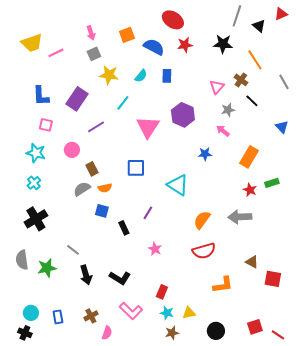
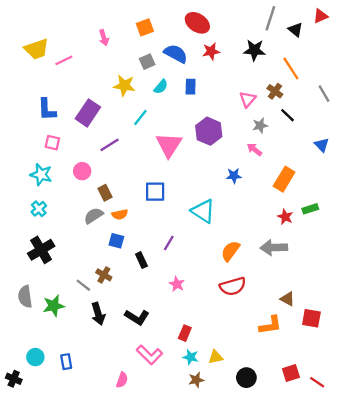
orange square: (127, 35) -> (145, 27), moved
gray square: (94, 54) -> (147, 62), moved
orange L-shape: (223, 285) -> (270, 325), moved
brown cross: (91, 316) -> (104, 275), moved, turned -32
black cross: (25, 333) -> (14, 379), moved

